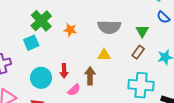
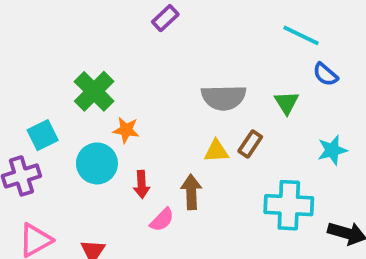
orange star: (70, 30) -> (126, 130), moved
cyan square: (31, 43) -> (43, 135), moved
brown rectangle: (138, 52) -> (250, 144), moved
cyan circle: (41, 78) -> (97, 163), moved

